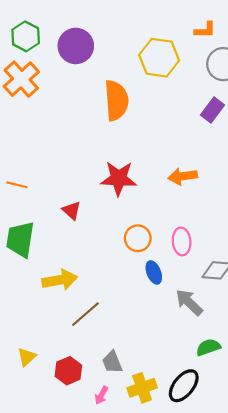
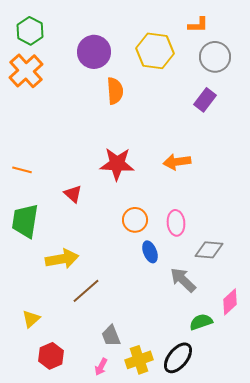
purple circle: (76, 46) -> (94, 52), moved
orange semicircle: (116, 100) -> (115, 91), size x0.7
yellow triangle: (27, 357) -> (31, 319), moved
red hexagon: (68, 371) -> (51, 356), moved

